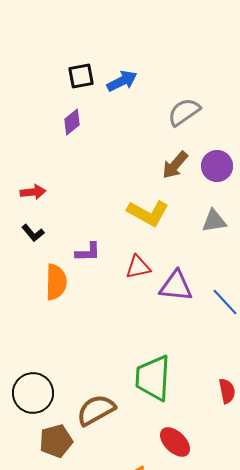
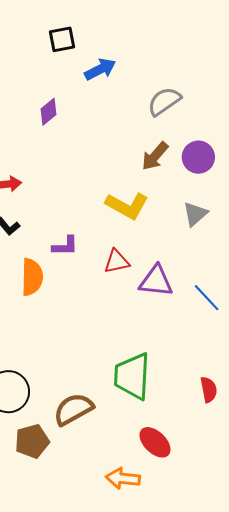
black square: (81, 76) -> (62, 39), moved
gray triangle: (214, 221) -> (195, 214), turned -32

